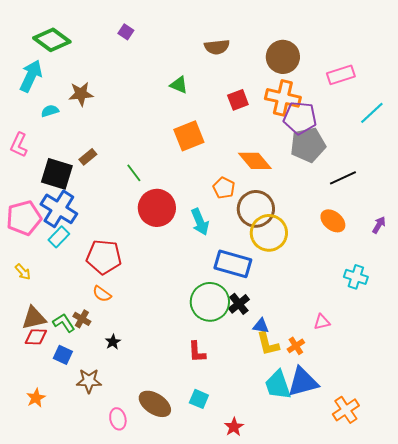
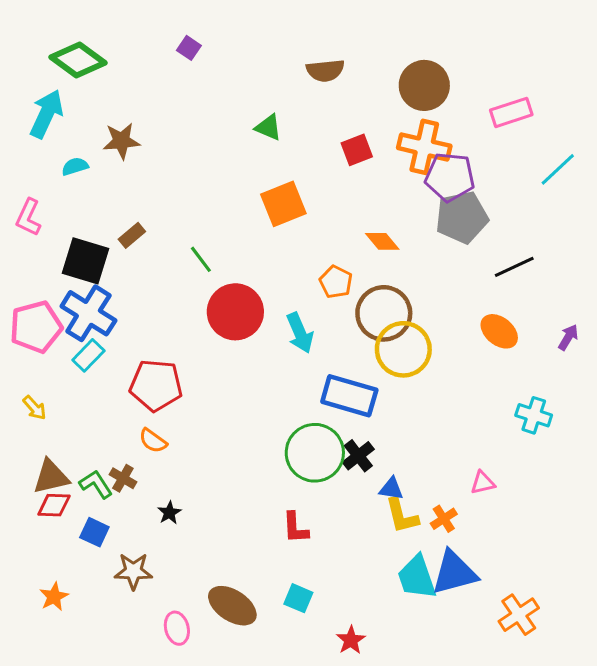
orange diamond: (255, 161) -> (382, 241), size x0.7

